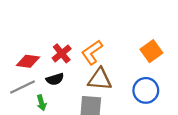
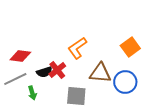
red cross: (62, 53) -> (57, 70), moved
brown triangle: (100, 79) -> (100, 73), moved

